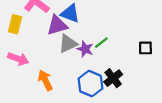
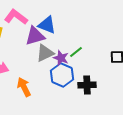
black cross: (113, 78) -> (87, 85), turned 36
blue hexagon: (91, 84) -> (62, 75), moved

